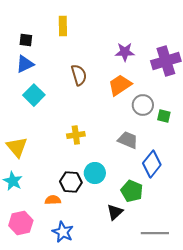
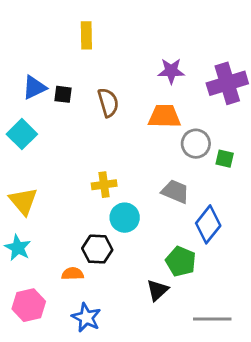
black square: (26, 40) -> (63, 94), moved
orange trapezoid: (120, 85) -> (164, 116), turned 35
cyan square: (34, 95) -> (22, 134), moved
cyan circle: (95, 173) -> (125, 218), moved

